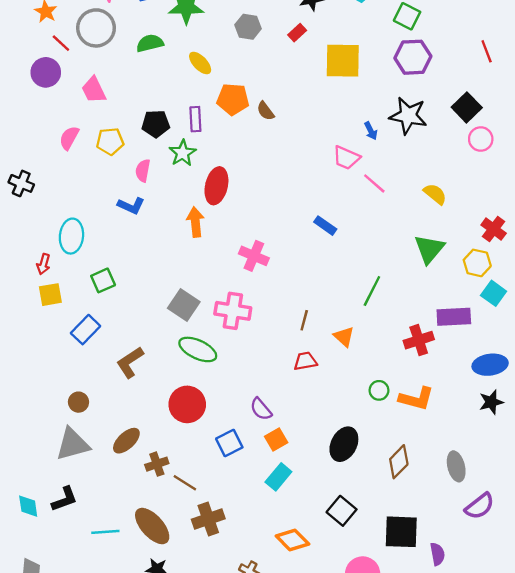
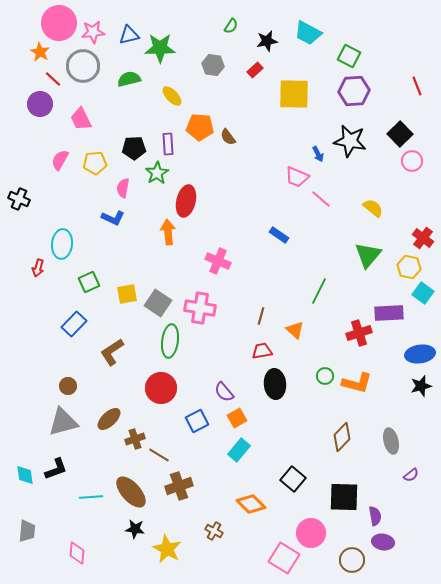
yellow square: (50, 295) -> (127, 294), moved
green ellipse: (198, 349) -> (170, 341), turned 72
black ellipse: (344, 444) -> (275, 384), moved, turned -32
purple semicircle: (480, 506) -> (411, 475), size x0.6

